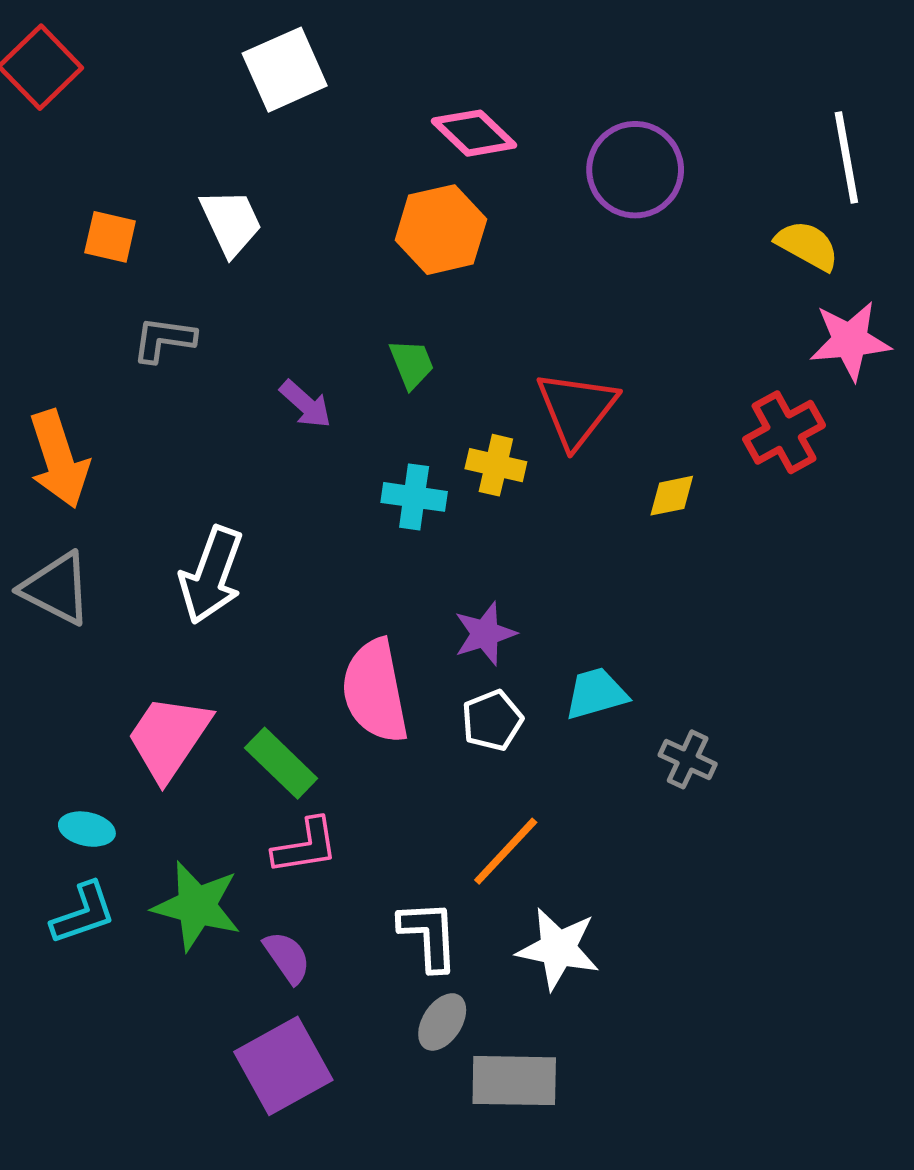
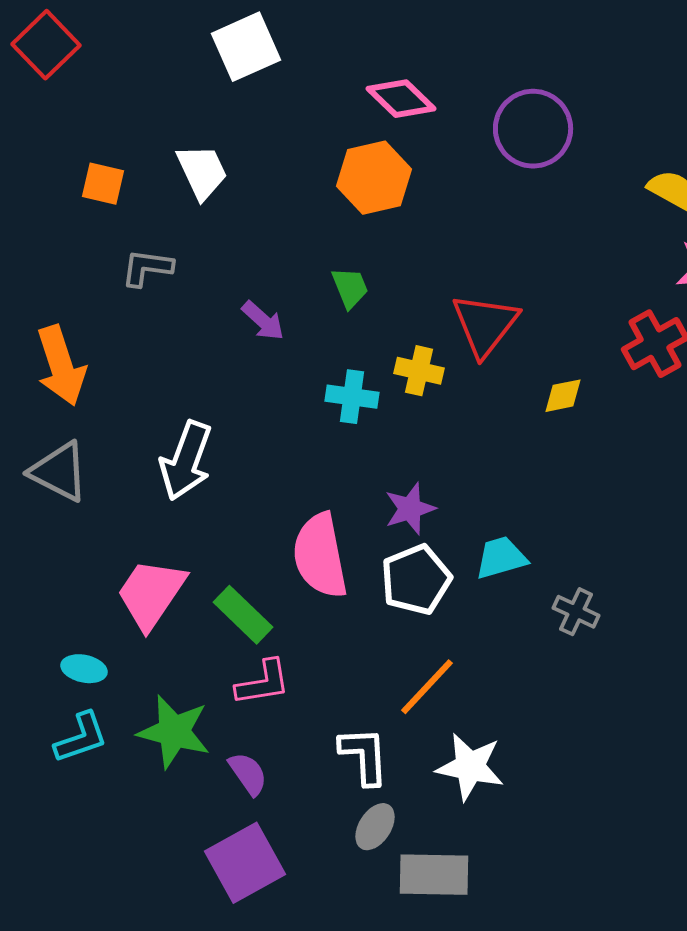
white pentagon: (492, 720) -> (416, 580), size x1.4

